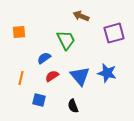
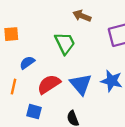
blue semicircle: (44, 58) -> (27, 63), moved
red semicircle: (52, 76) -> (49, 84), size x1.5

